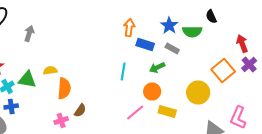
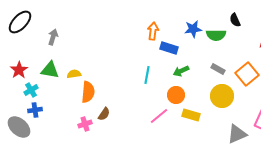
blue star: (169, 26) -> (193, 29), turned 30
gray rectangle: (172, 48) -> (218, 69), moved
green triangle: (27, 80) -> (50, 70), moved

